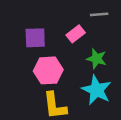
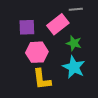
pink rectangle: (76, 34) -> (58, 24), size x1.5

